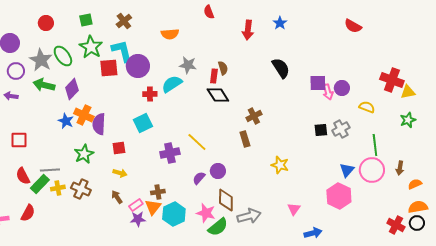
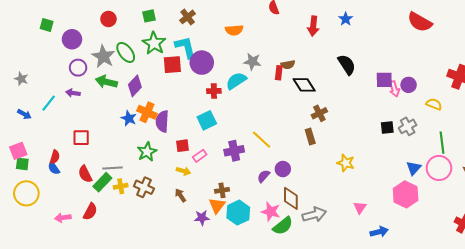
red semicircle: (353, 26) -> (420, 22), size x1.4
brown semicircle: (223, 68) -> (288, 65), turned 96
black diamond: (218, 95) -> (304, 85), moved
pink rectangle: (136, 205) -> (200, 156), moved

